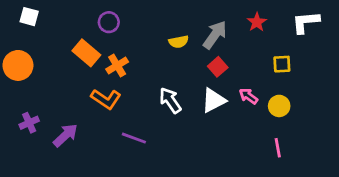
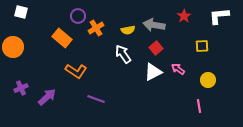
gray arrow: (215, 35) -> (154, 25), turned -115
orange cross: (117, 65) -> (96, 28), moved
white arrow: (170, 100) -> (123, 54), moved
yellow circle: (279, 106) -> (208, 80), moved

